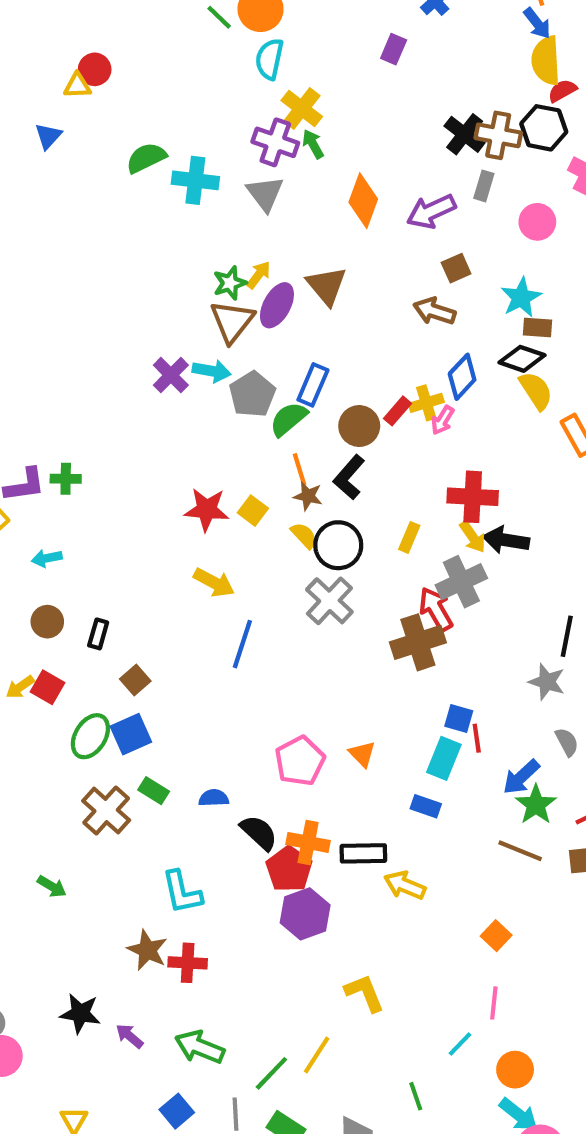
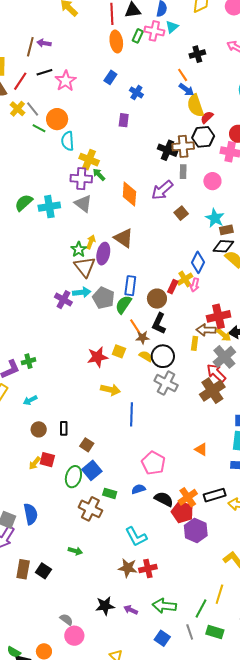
brown arrow: (434, 311) -> (206, 330), moved
pink pentagon: (300, 761) -> (153, 463), moved
orange cross: (308, 842) -> (188, 497), turned -30

